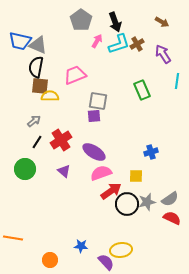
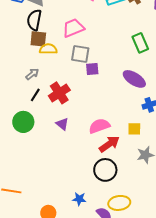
gray square: (98, 101) -> (80, 54), moved
purple ellipse: (94, 152) -> (134, 79), moved
black circle: (127, 204) -> (105, 170), moved

